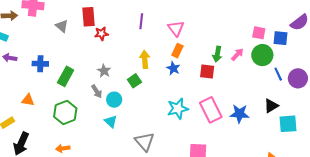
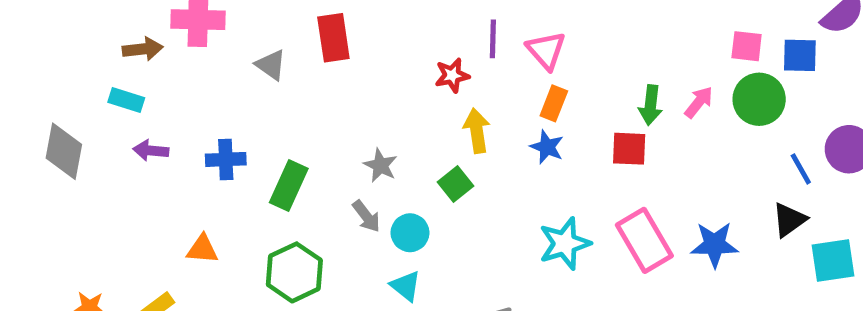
purple line: (141, 21) -> (493, 39), moved
red star: (101, 34) -> (452, 75), moved
blue line: (278, 74) -> (801, 169), moved

